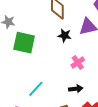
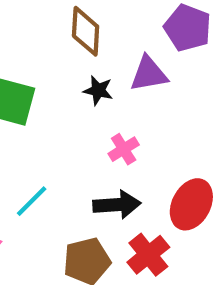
black arrow: (76, 89) -> (117, 205), size x1.5

